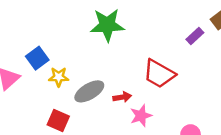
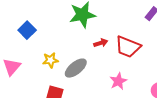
blue square: (37, 58) -> (27, 30), moved
red arrow: (122, 97) -> (101, 43), moved

